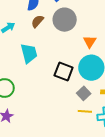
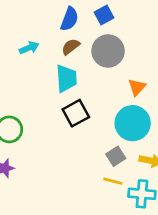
cyan trapezoid: (29, 53) -> (66, 78), moved
black square: (64, 72) -> (76, 113), moved, turned 30

